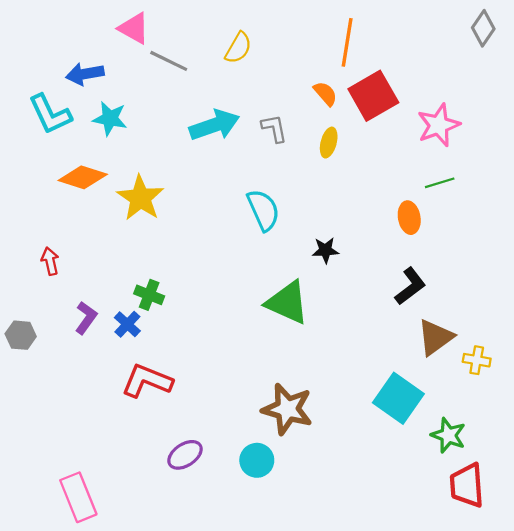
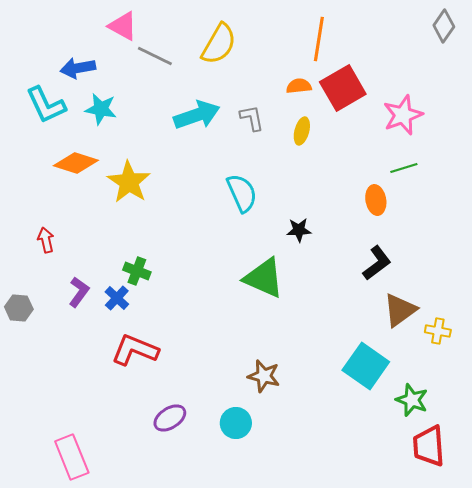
yellow semicircle: (238, 48) -> (219, 44), size x1.4
orange semicircle: (325, 94) -> (299, 86), turned -55
brown star: (287, 409) -> (264, 376), size x0.7

